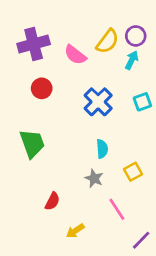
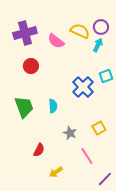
yellow semicircle: (107, 41) -> (80, 31), turned -102
blue cross: (98, 102) -> (83, 87), moved
cyan semicircle: (102, 149) -> (53, 106), moved

